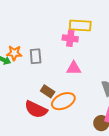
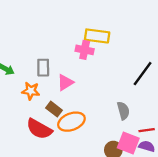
orange star: (14, 53) -> (31, 91), moved
pink triangle: (74, 68) -> (65, 82), moved, turned -35

